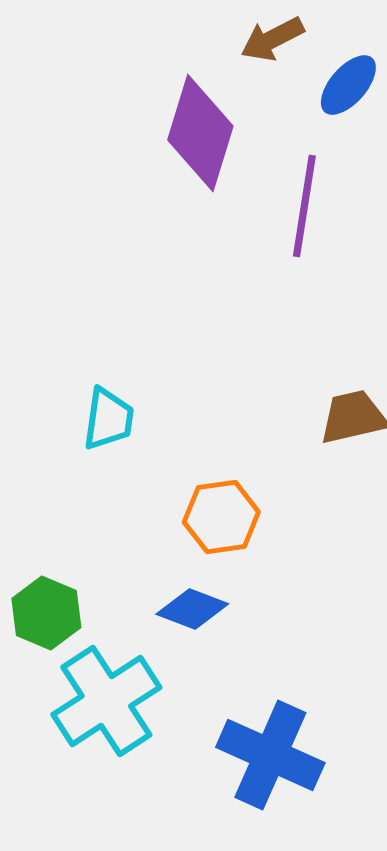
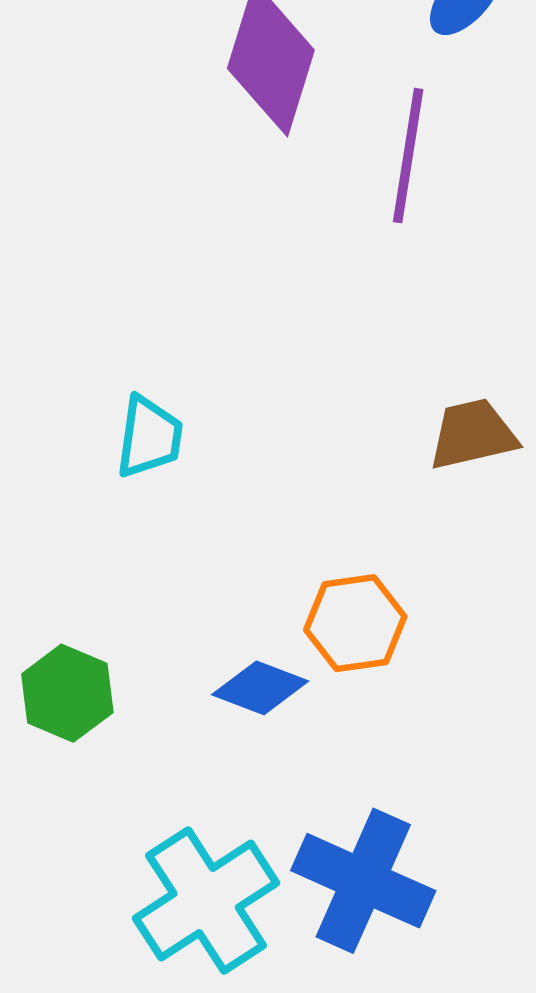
orange hexagon: (221, 517) -> (355, 623), moved
cyan cross: (106, 701) -> (206, 901), moved

